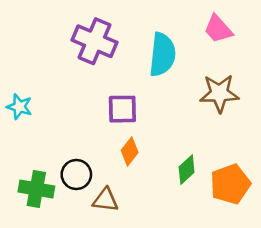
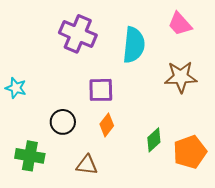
black circle: (76, 174) -> (63, 122), moved

